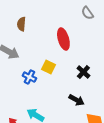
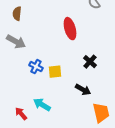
brown semicircle: (21, 24) -> (17, 14), moved
yellow square: (48, 67) -> (55, 72), moved, turned -32

